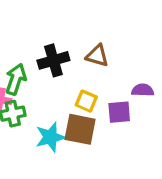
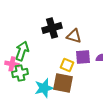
black cross: (53, 60) -> (52, 28), moved
purple square: (119, 112) -> (83, 57), moved

